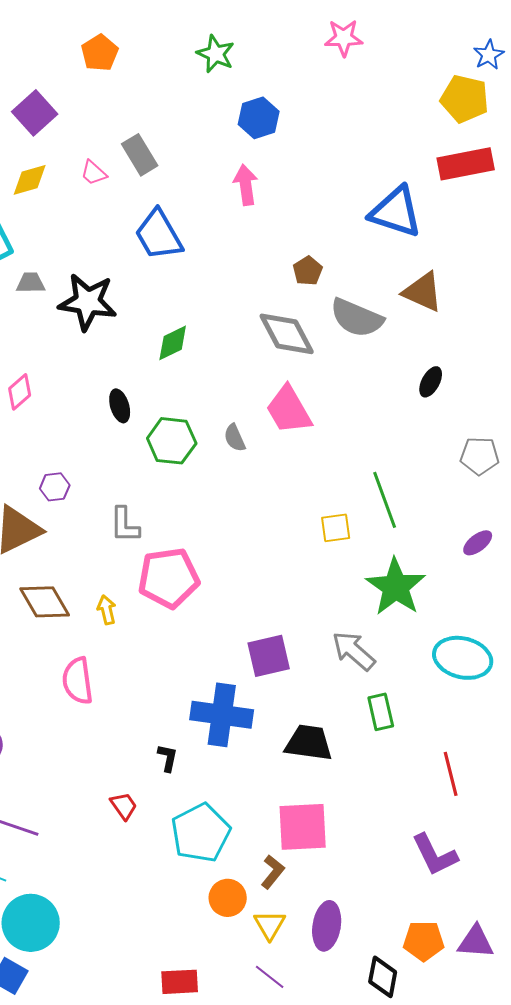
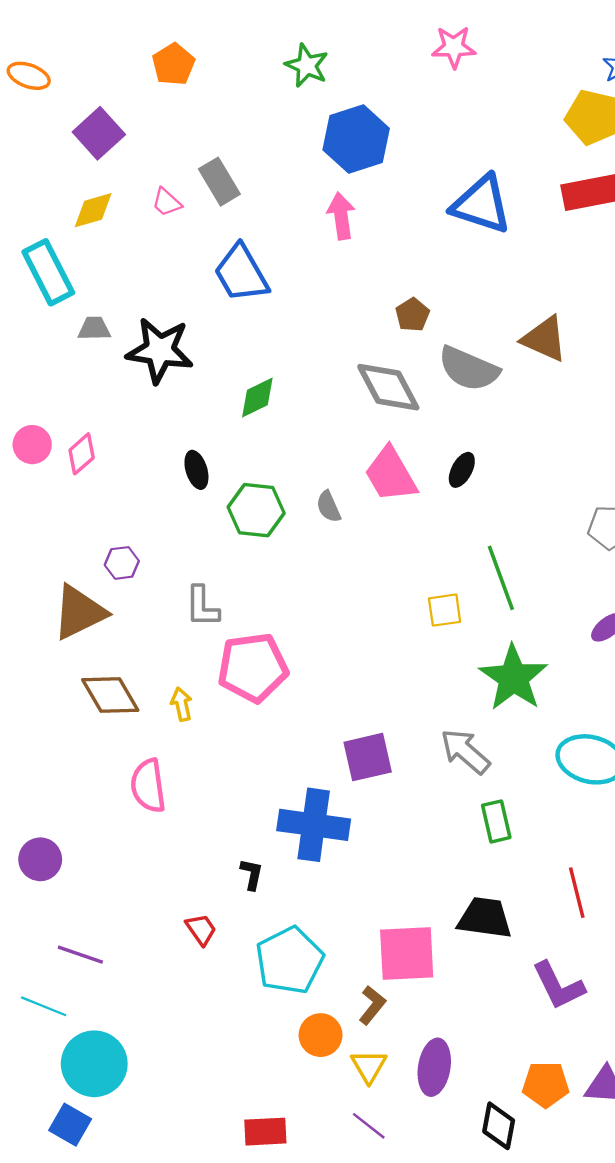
blue hexagon: (259, 118) -> (356, 139), size x1.4
blue triangle: (396, 212) -> (481, 204), moved
black ellipse: (431, 382) -> (462, 470), moved
black trapezoid: (309, 743) -> (485, 918), moved

